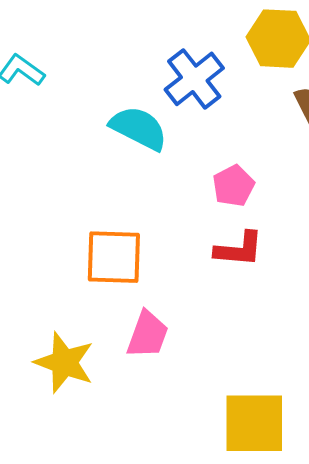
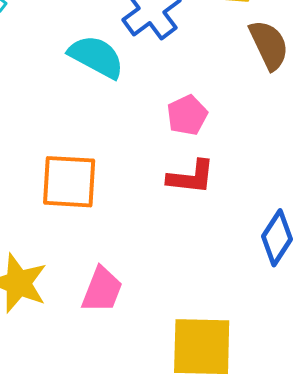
pink trapezoid: (147, 335) -> (102, 290), moved

